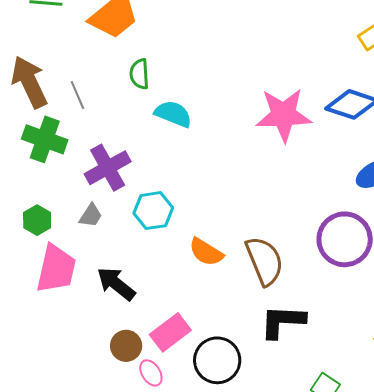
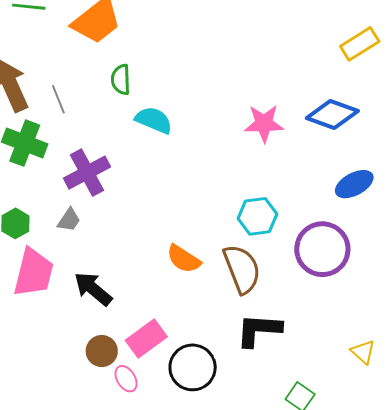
pink star: (284, 115) -> (264, 123), size x0.7
cyan hexagon: (153, 211) -> (257, 216), moved

